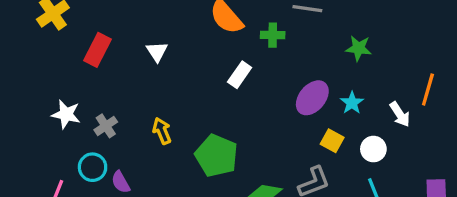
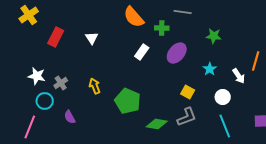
purple ellipse: (312, 98) -> (177, 53), moved
yellow square: (332, 141) -> (188, 92), moved
cyan circle: (93, 167) -> (45, 101), moved

